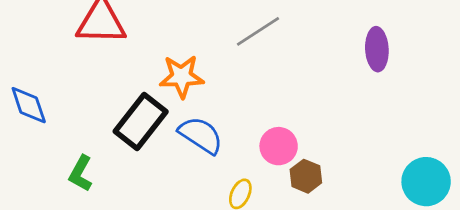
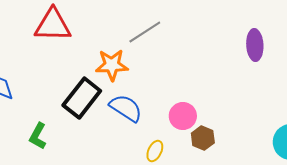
gray line: (258, 31) -> (145, 32), moved

